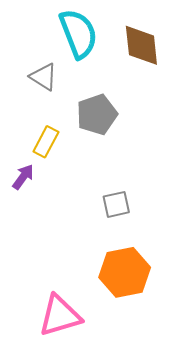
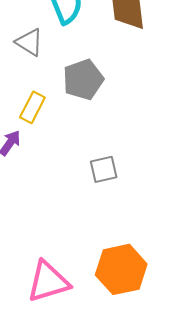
orange hexagon: (125, 272) -> (121, 269), moved

